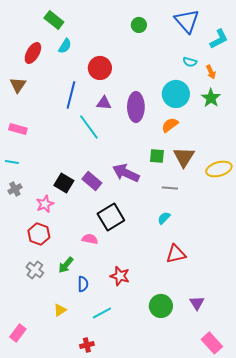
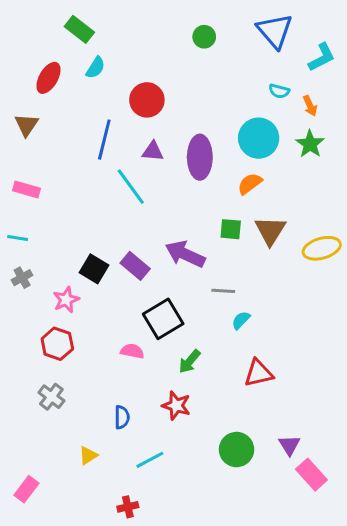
gray line: (170, 188) -> (223, 291), moved
green arrow: (66, 265) -> (190, 361), moved
pink rectangle: (212, 343) -> (311, 475), moved

